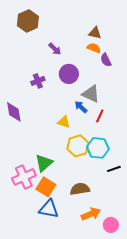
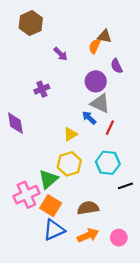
orange semicircle: (94, 48) -> (95, 46), moved, turned -88
purple circle: (69, 74) -> (96, 81), moved
yellow triangle: (64, 122) -> (70, 134), turned -48
yellow hexagon: (78, 146) -> (69, 164), moved
blue triangle: (49, 209) -> (54, 230), turned -35
orange arrow: (91, 214) -> (88, 235), moved
pink circle: (111, 225) -> (119, 238), moved

